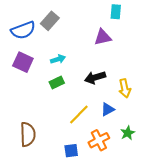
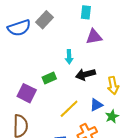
cyan rectangle: (116, 12) -> (86, 12), moved
cyan arrow: (58, 59) -> (69, 57), moved, turned 104
purple square: (23, 62) -> (27, 93), moved
green star: (128, 133) -> (112, 116), moved

